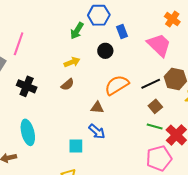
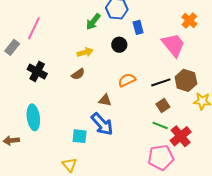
orange semicircle: (117, 85) -> (127, 80), size x0.7
blue arrow: (97, 132) -> (102, 124), size x1.4

